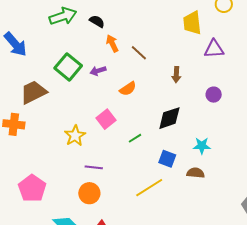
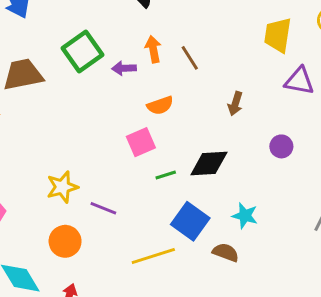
orange arrow: (112, 43) -> (153, 49), moved
pink square: (106, 119) -> (141, 142), moved
yellow star: (75, 136) -> (62, 187), moved
green line: (135, 138) -> (166, 175), moved
blue square: (167, 159) -> (190, 221), size x1.4
purple line: (94, 167) -> (103, 208), moved

